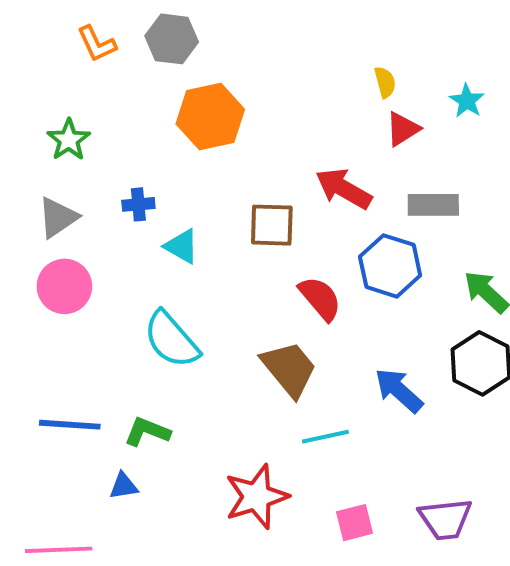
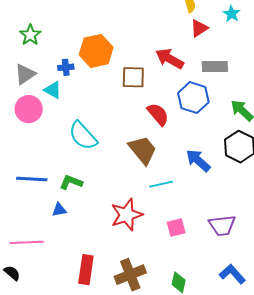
orange hexagon: (210, 117) -> (96, 51), moved
cyan triangle: (182, 246) -> (53, 90), moved

